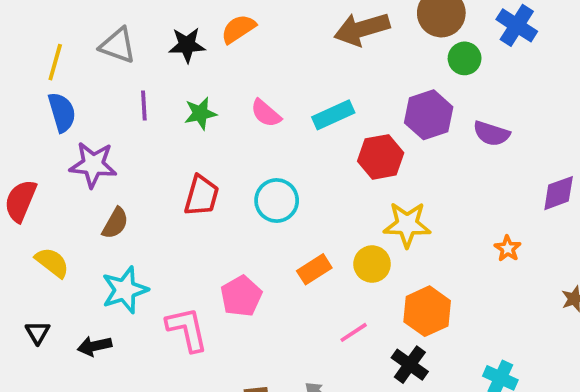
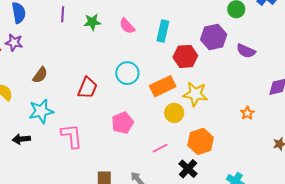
cyan rectangle: (333, 115) -> (163, 31), turned -60
purple star: (93, 165) -> (14, 43), moved, size x0.7
red trapezoid: (202, 196) -> (87, 88), moved
orange rectangle: (314, 269) -> (163, 86), moved, size x1.4
pink pentagon: (241, 296) -> (123, 123), moved

